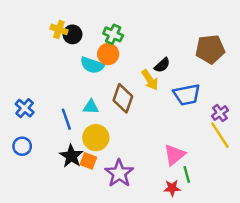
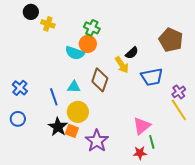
black circle: (72, 34) -> (31, 12), moved
brown pentagon: (210, 49) -> (171, 40), turned 30

